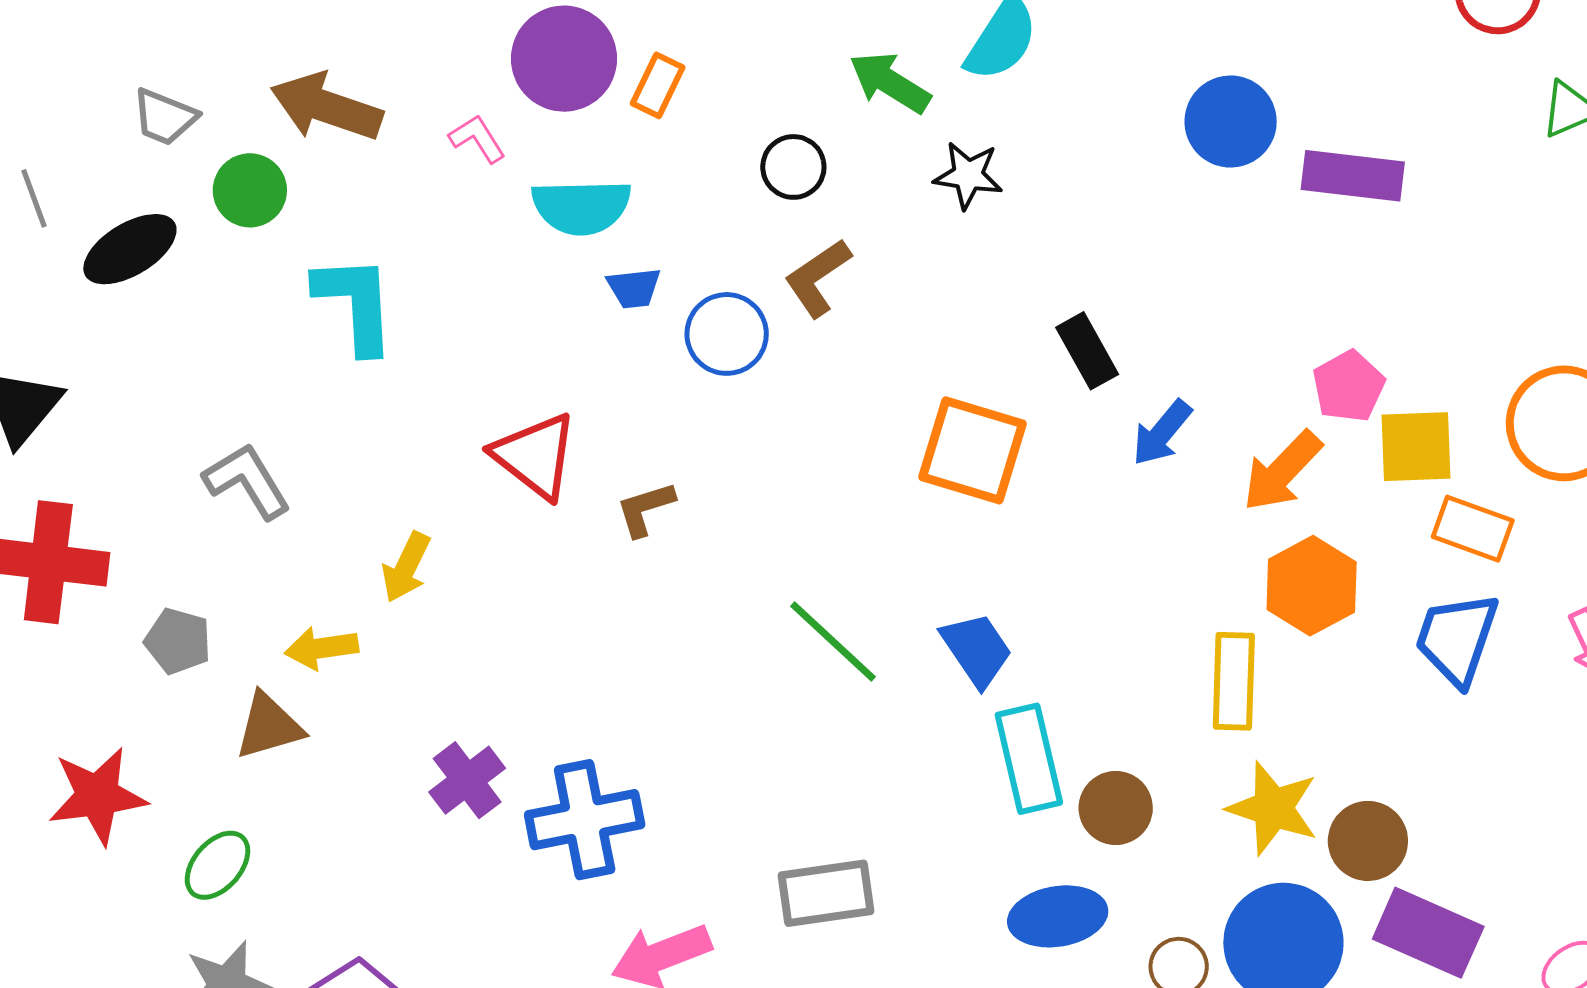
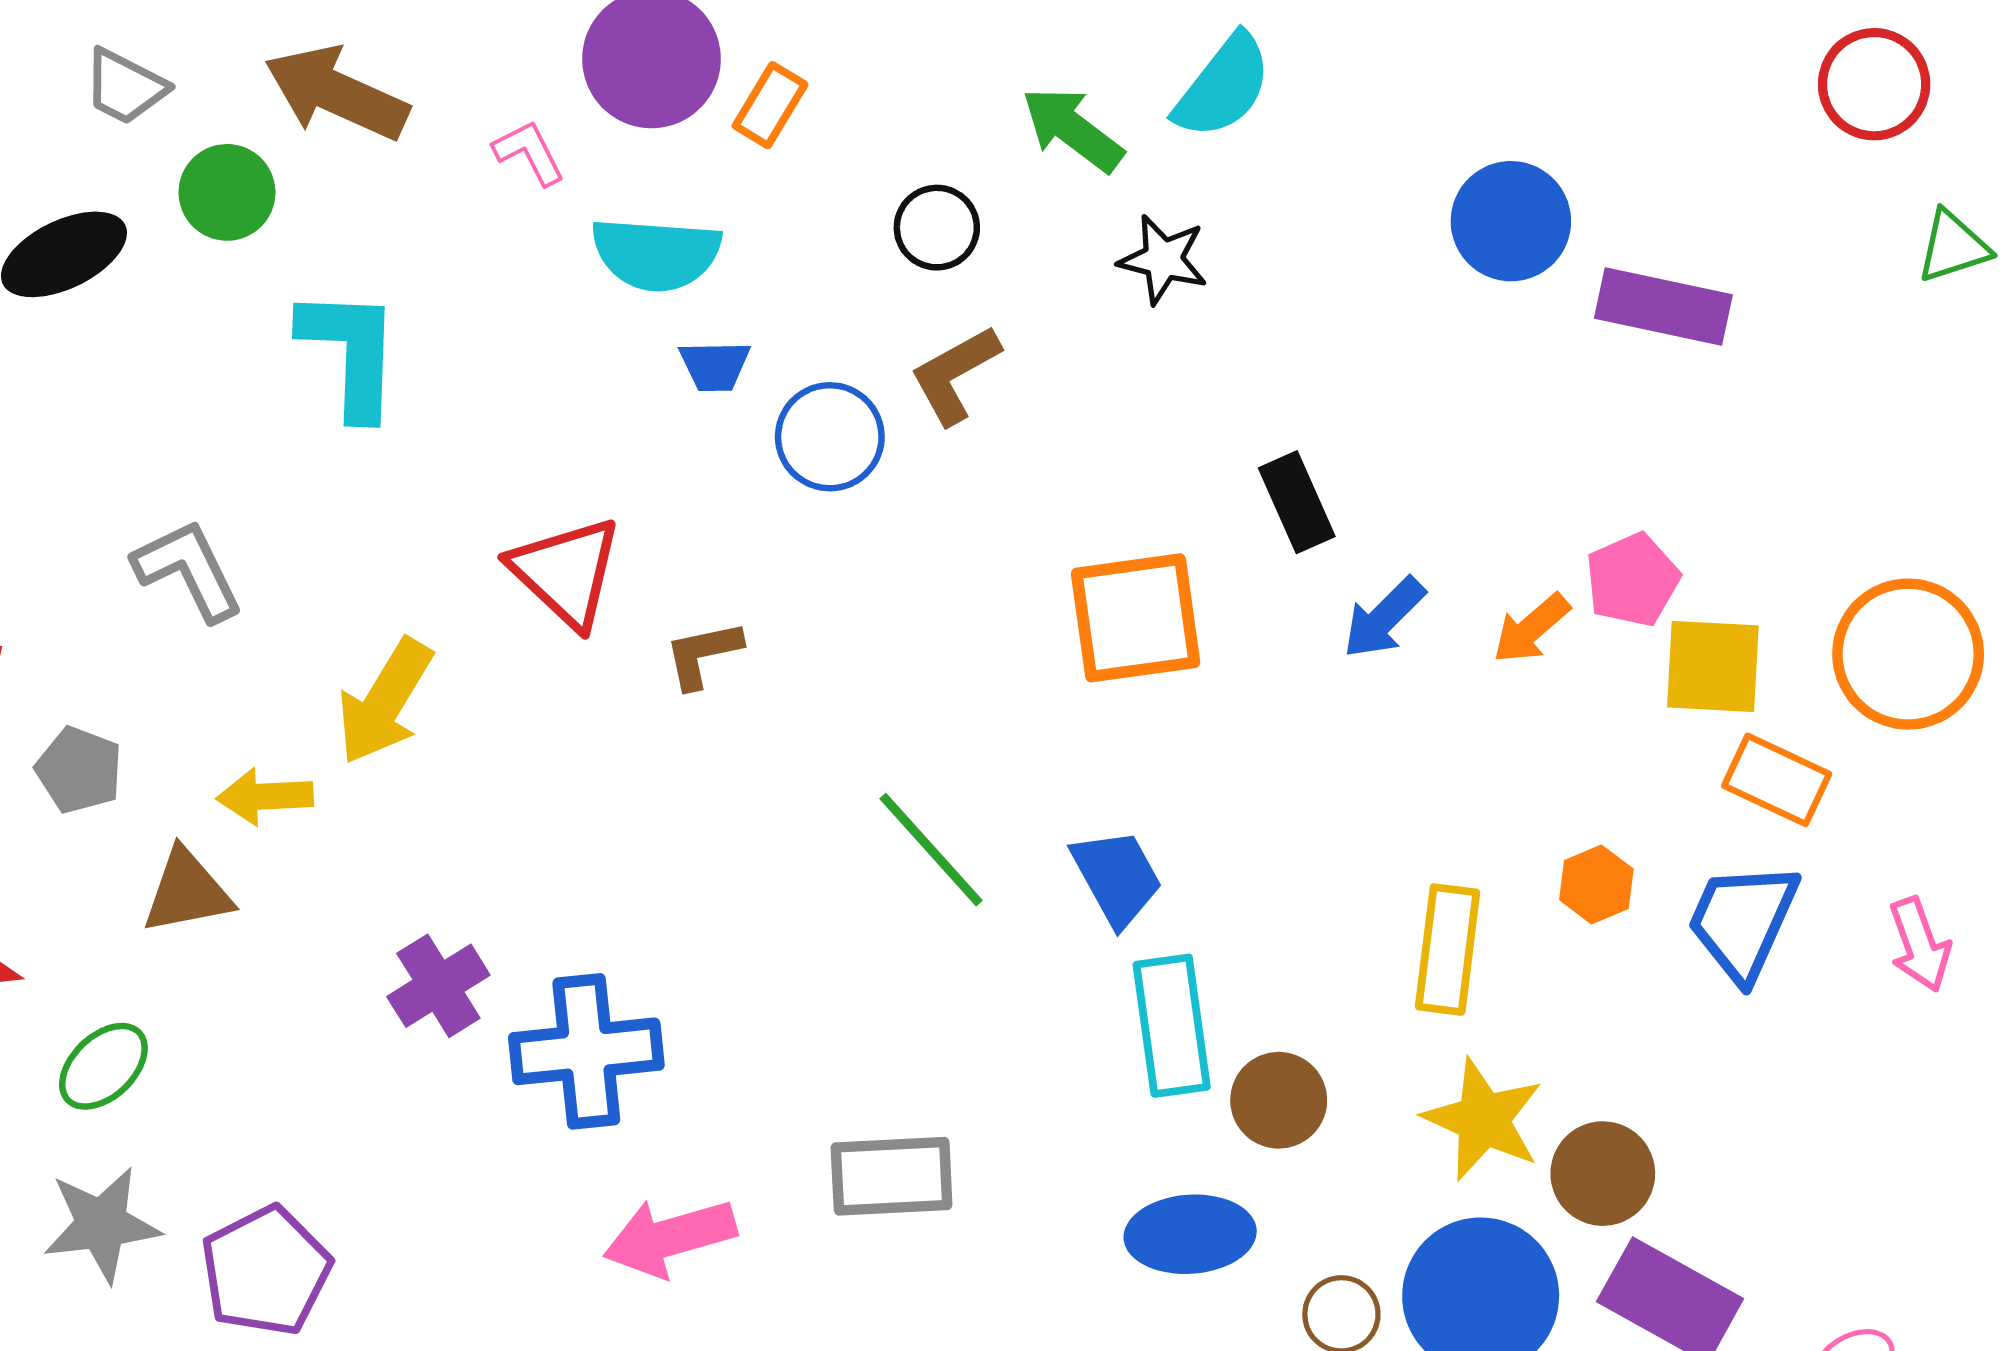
orange square: (973, 450) -> (1136, 618), turned -30
orange arrow: (1282, 471) -> (1531, 628), moved, size x0.7
yellow arrow: (406, 567) -> (385, 701), size x1.4
orange hexagon: (1312, 586) -> (1596, 884), moved, size x0.6

